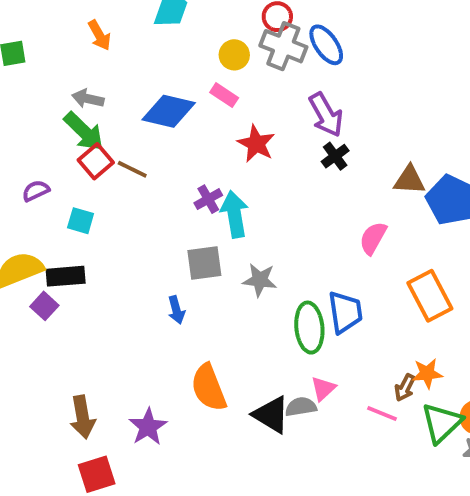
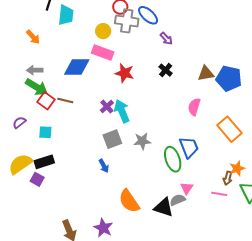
pink rectangle: (224, 95) -> (103, 52), size x1.5
purple arrow: (326, 115) -> (166, 39), moved, size x0.6

